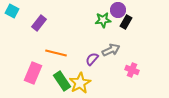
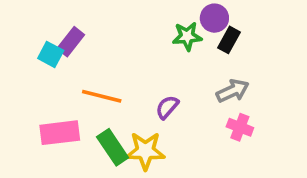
cyan square: (12, 11) -> (51, 54), moved
gray arrow: (111, 50) -> (233, 91), moved
pink rectangle: (33, 73) -> (60, 133), turned 60
yellow star: (80, 83) -> (145, 151), turned 30

